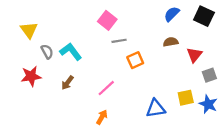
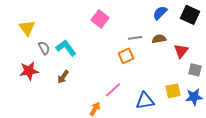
gray line: (119, 41) -> (135, 38), moved
gray square: (209, 75) -> (195, 70), turned 32
pink line: (106, 88) -> (113, 90), moved
blue star: (208, 104) -> (194, 97), turned -30

